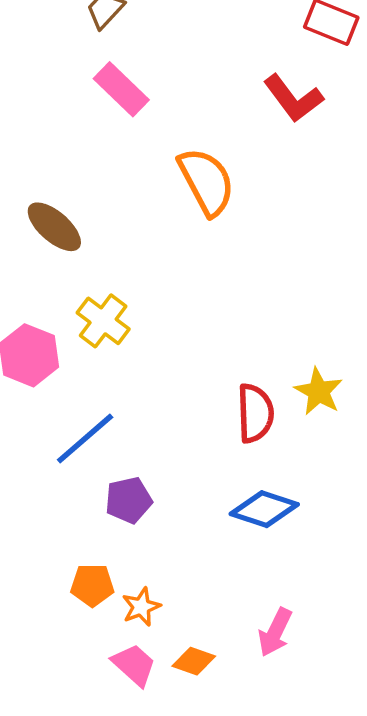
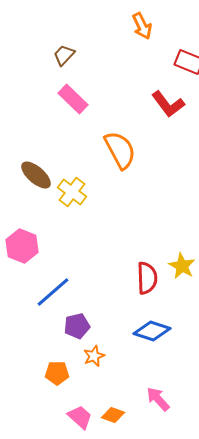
yellow cross: (103, 321) -> (72, 192), moved
orange star: (141, 607) -> (94, 356), moved
pink arrow: (275, 632) -> (158, 399), turned 112

